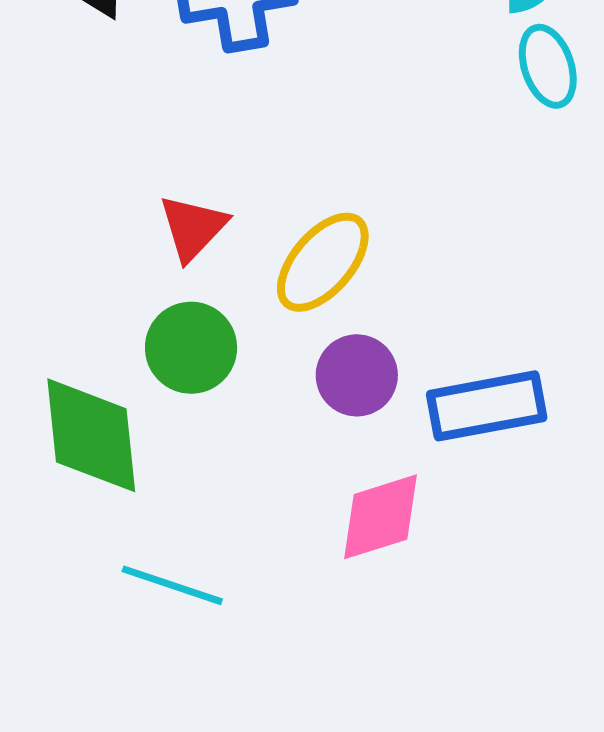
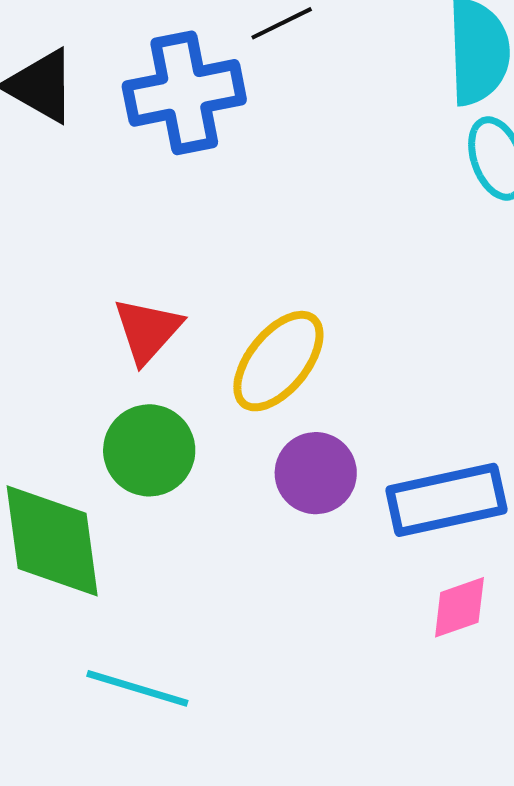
pink diamond: (380, 517) -> (459, 607), moved, size x0.7

